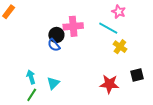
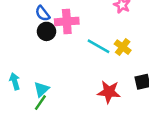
cyan line: (108, 28) -> (99, 46), moved
blue semicircle: (54, 45) -> (43, 13), moved
green line: (32, 95) -> (40, 103), moved

